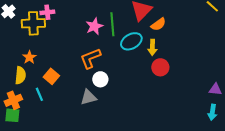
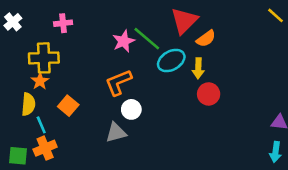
yellow cross: (33, 23) -> (44, 58), moved
green line: (112, 24) -> (147, 39), turned -45
cyan line: (39, 94) -> (41, 125), moved
orange cross: (13, 100) -> (45, 148), moved

